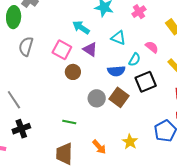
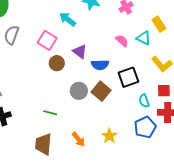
cyan triangle: (118, 38) -> (144, 38), moved
pink semicircle: (152, 47) -> (122, 41), moved
purple triangle: (90, 49) -> (80, 52), moved
cyan semicircle: (135, 60) -> (144, 101), moved, turned 128

